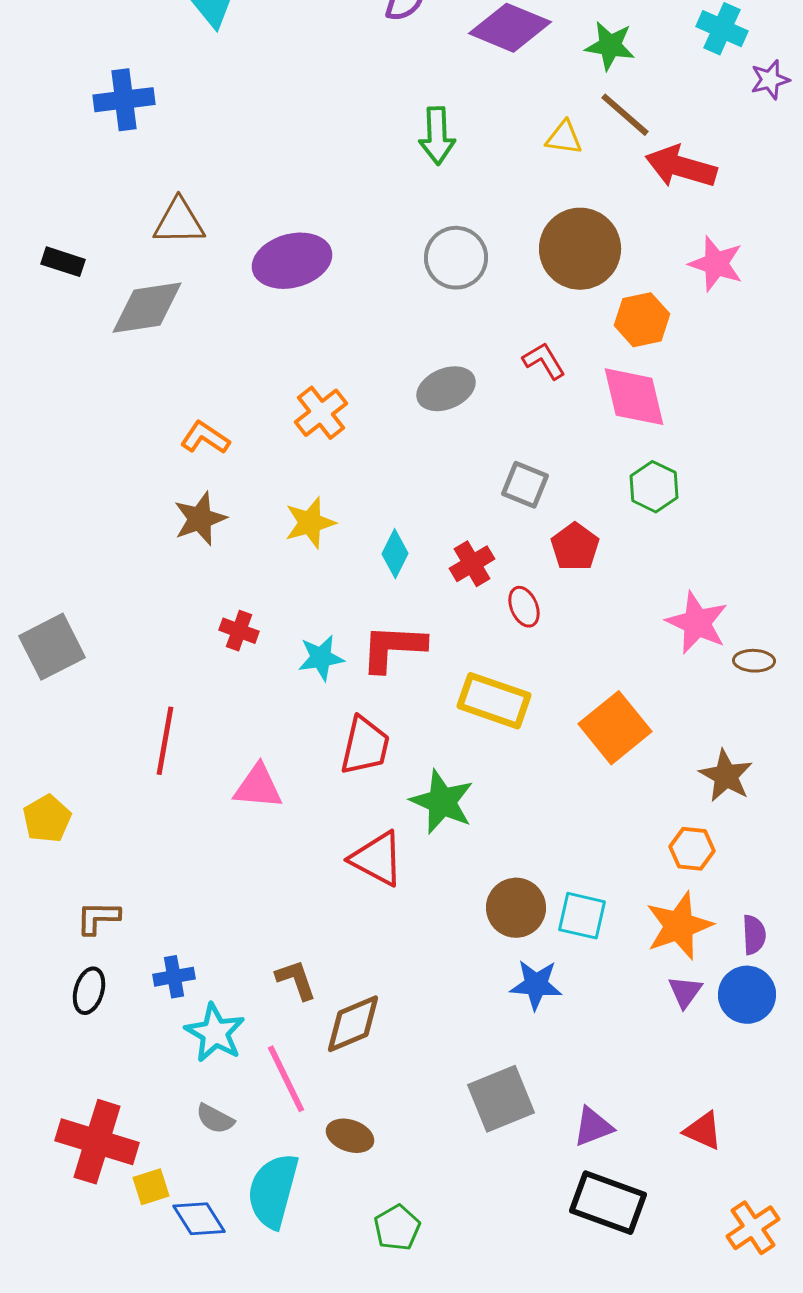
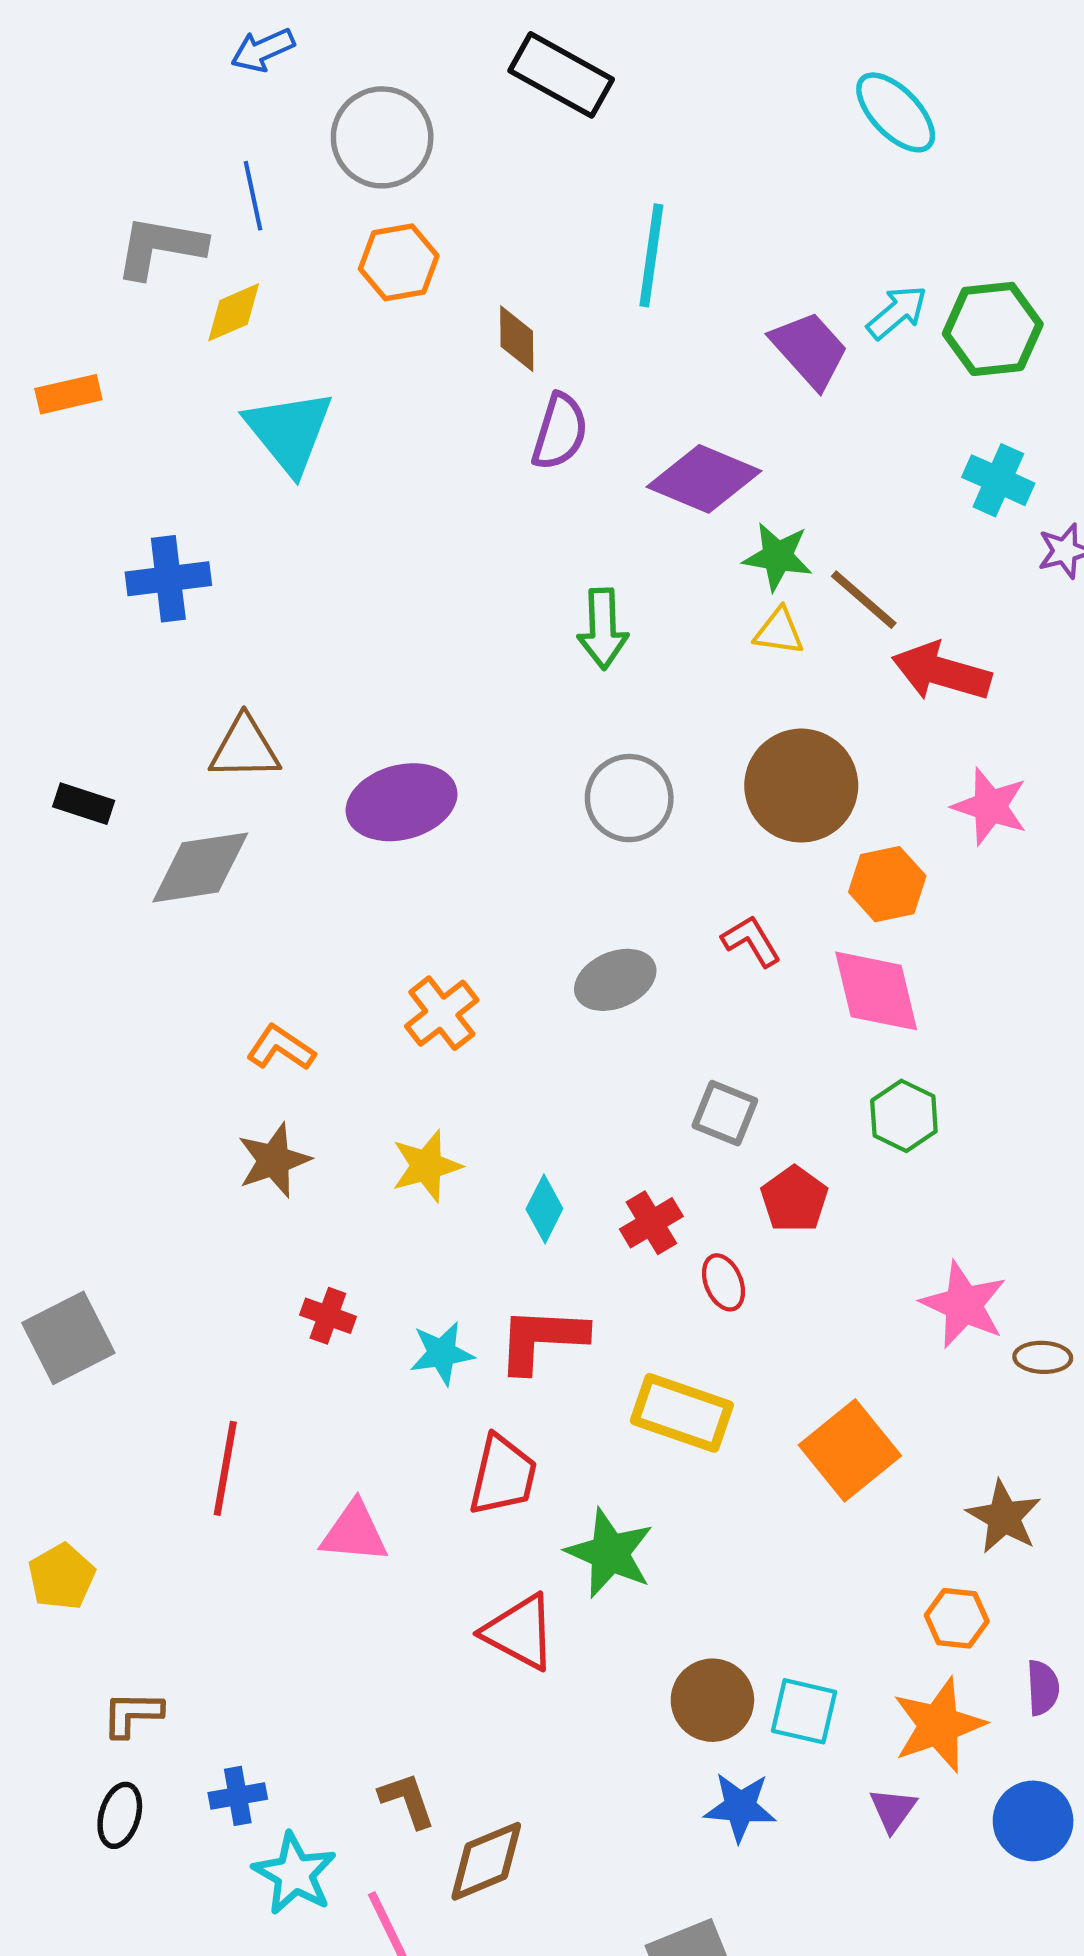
green star: (610, 46) -> (778, 557), moved
purple semicircle: (754, 935) -> (1043, 1688), moved
purple triangle: (685, 992) -> (893, 1810), moved

